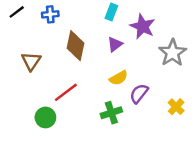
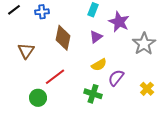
green cross: (111, 113) -> (93, 94), turned 36

